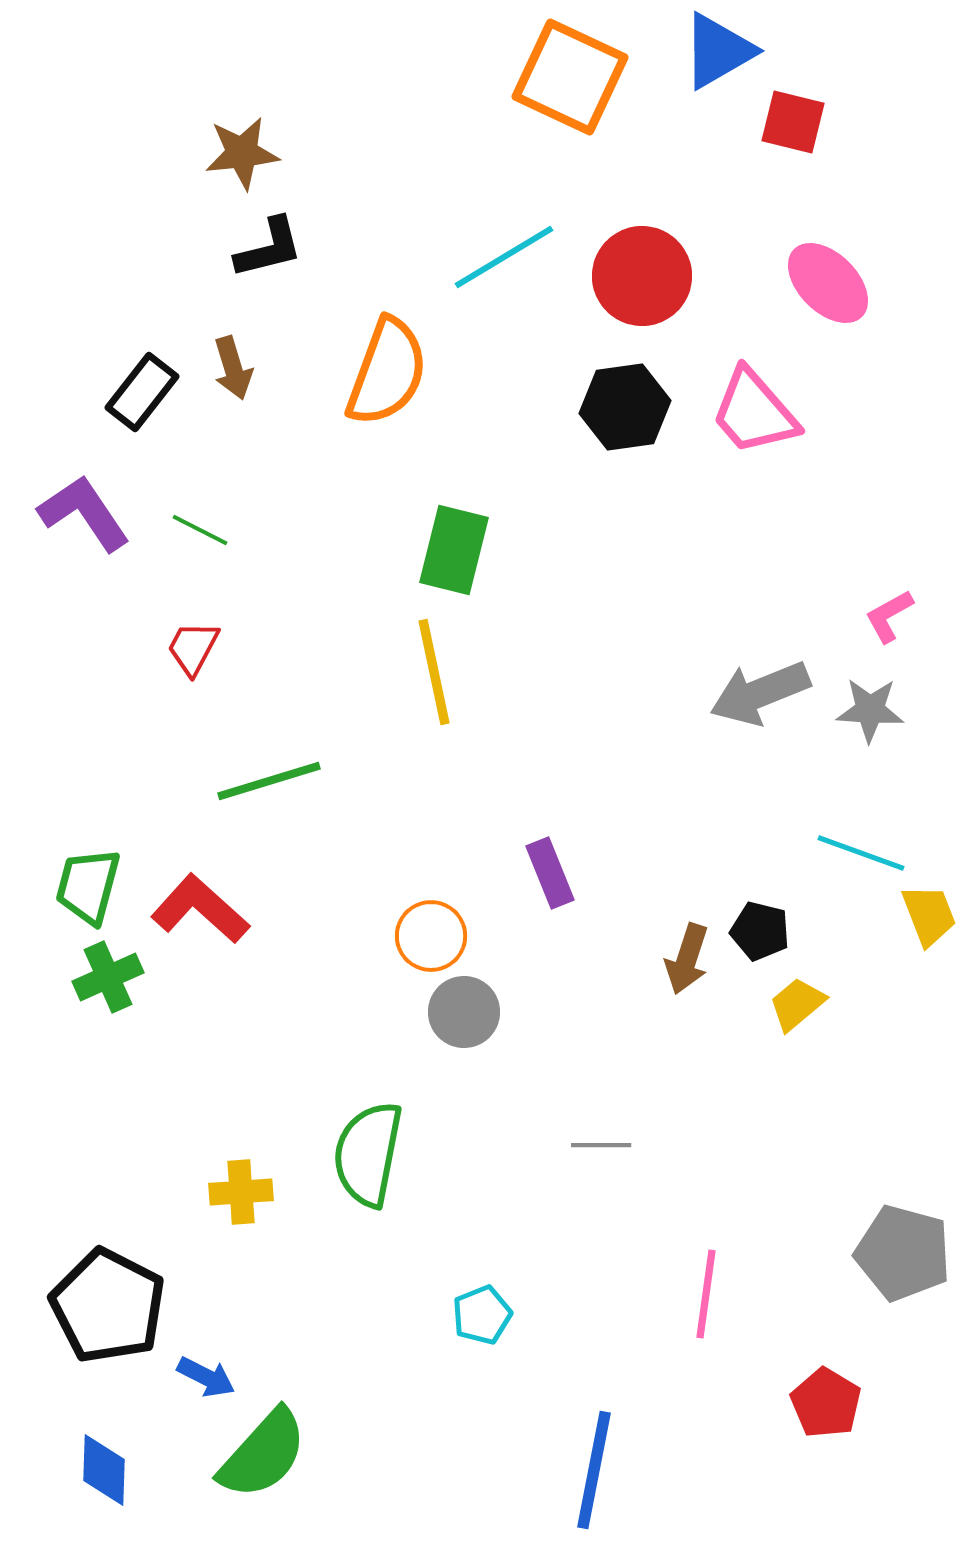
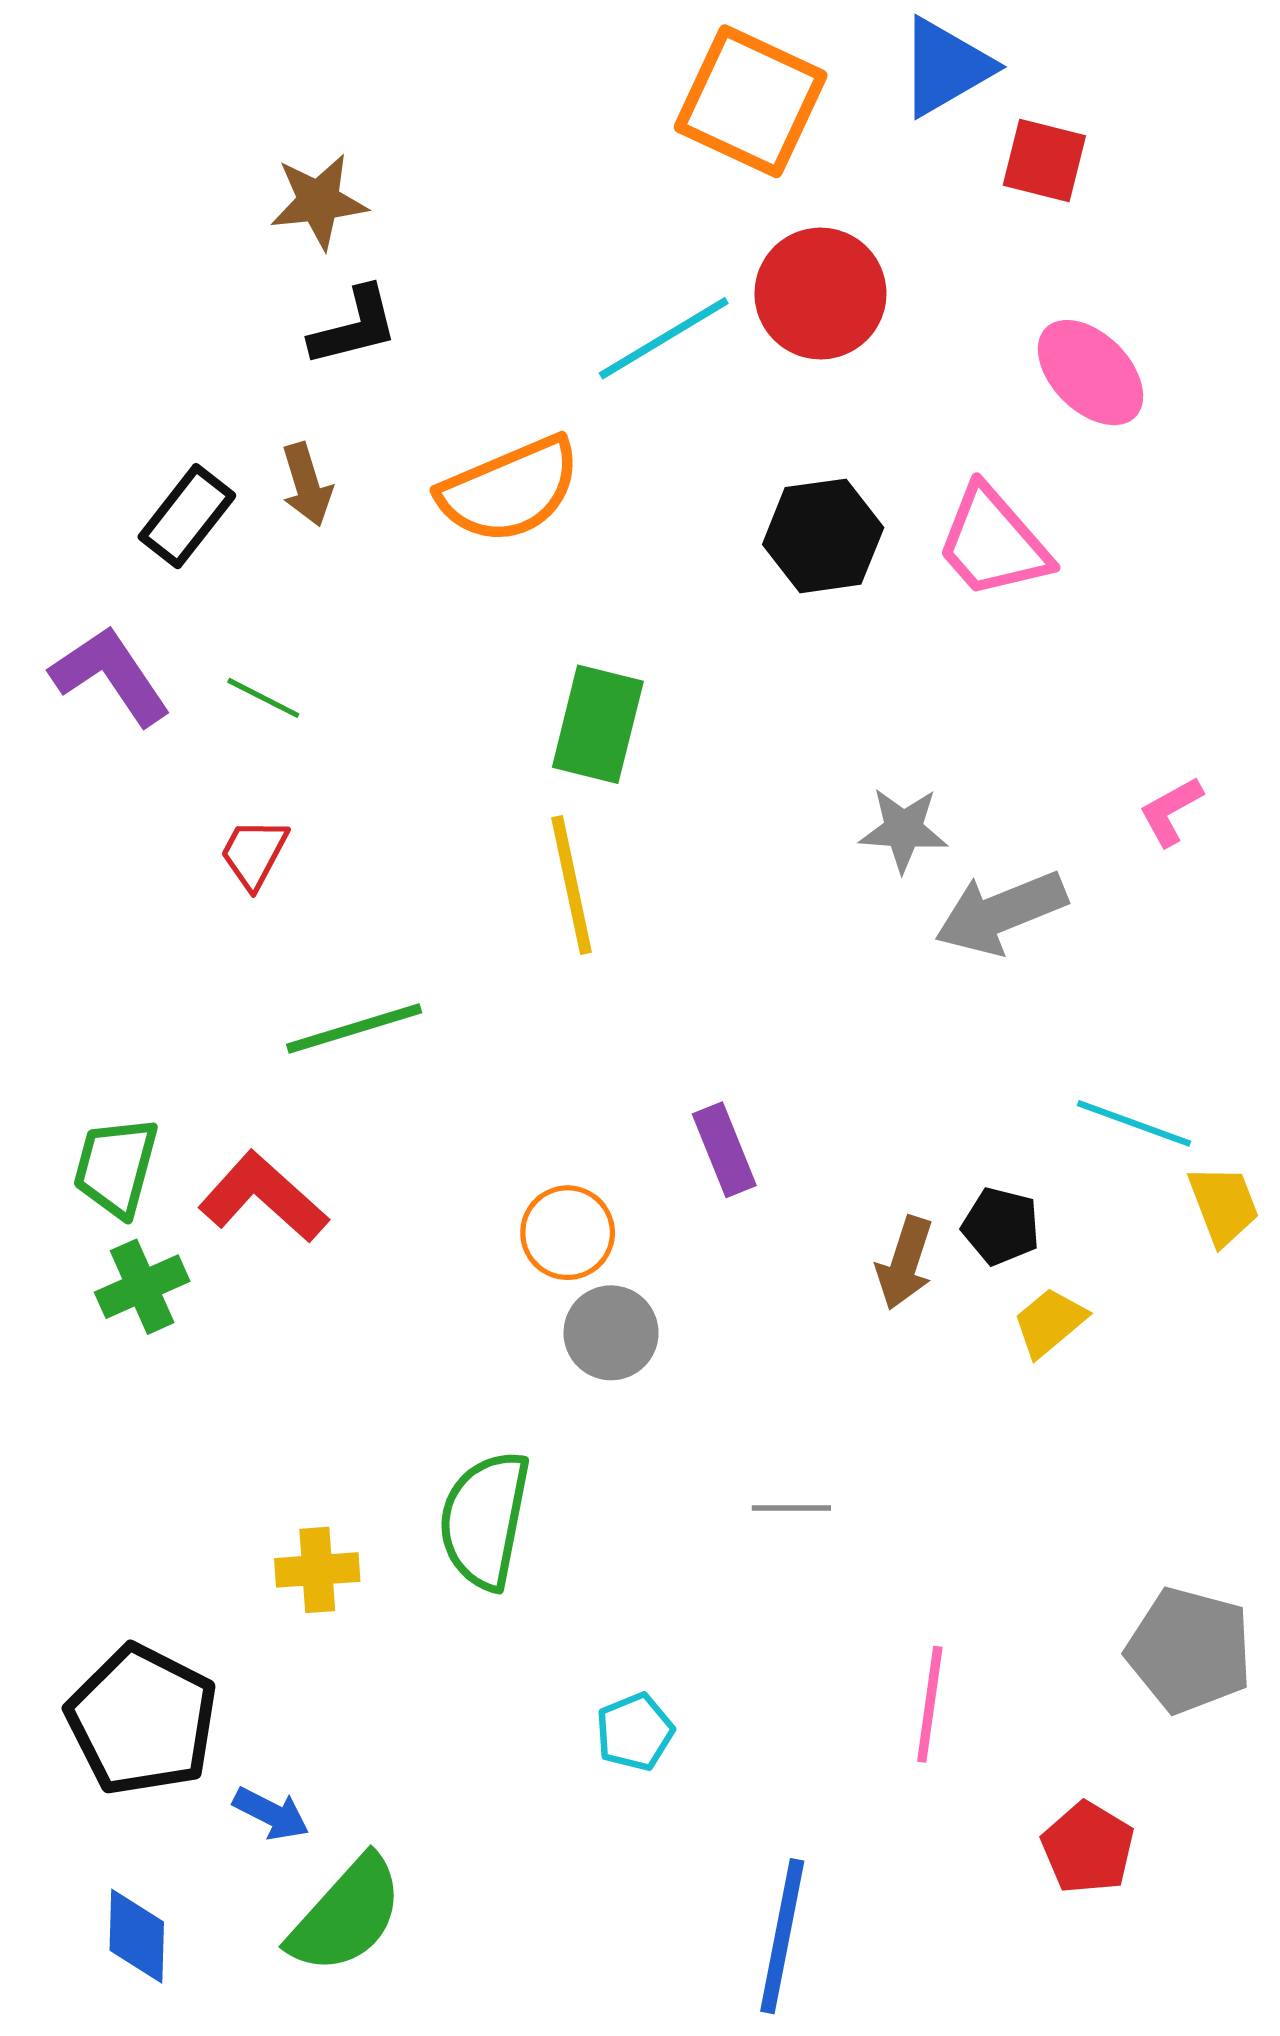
red circle: (642, 276) -> (820, 294), moved
orange semicircle: (387, 372) -> (510, 490), turned 47
gray star: (870, 710) -> (903, 830), moved

